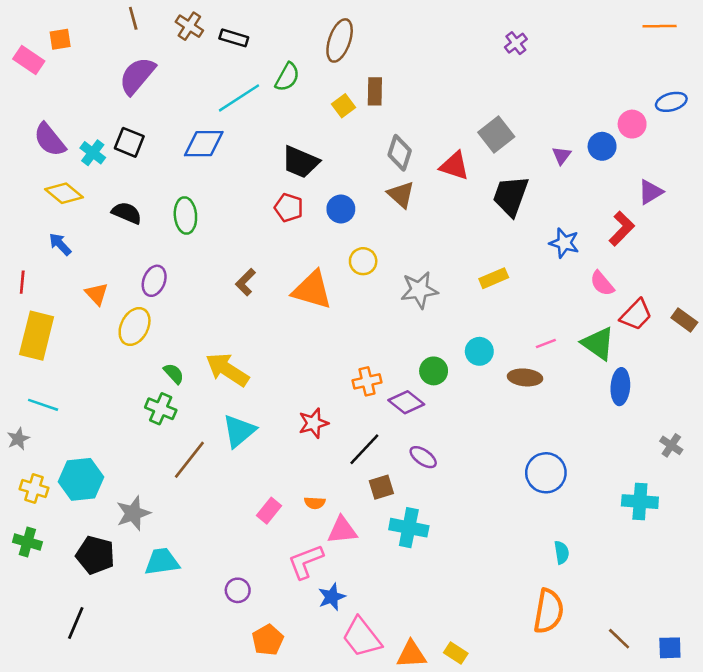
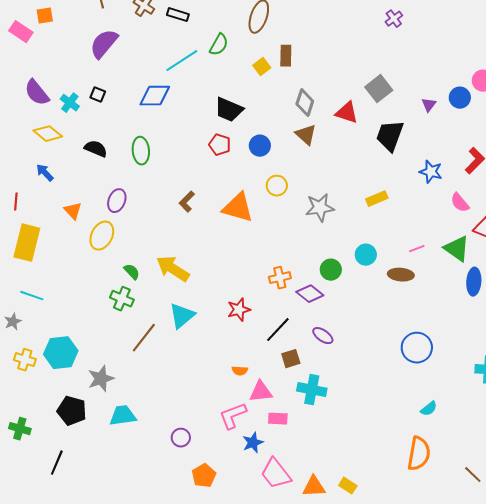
black square: (129, 142) -> (98, 95), size x0.7
pink rectangle: (269, 511) -> (278, 419), moved, turned 54
green cross: (27, 542) -> (20, 429), moved
cyan semicircle: (562, 552) -> (429, 409), turned 60

